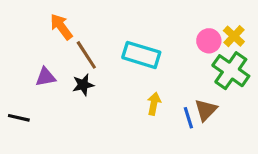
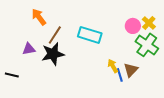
brown line: (86, 55) -> (55, 35), turned 66
black star: (83, 85) -> (53, 54), size x1.6
yellow arrow: (154, 104) -> (113, 66), moved, turned -40

